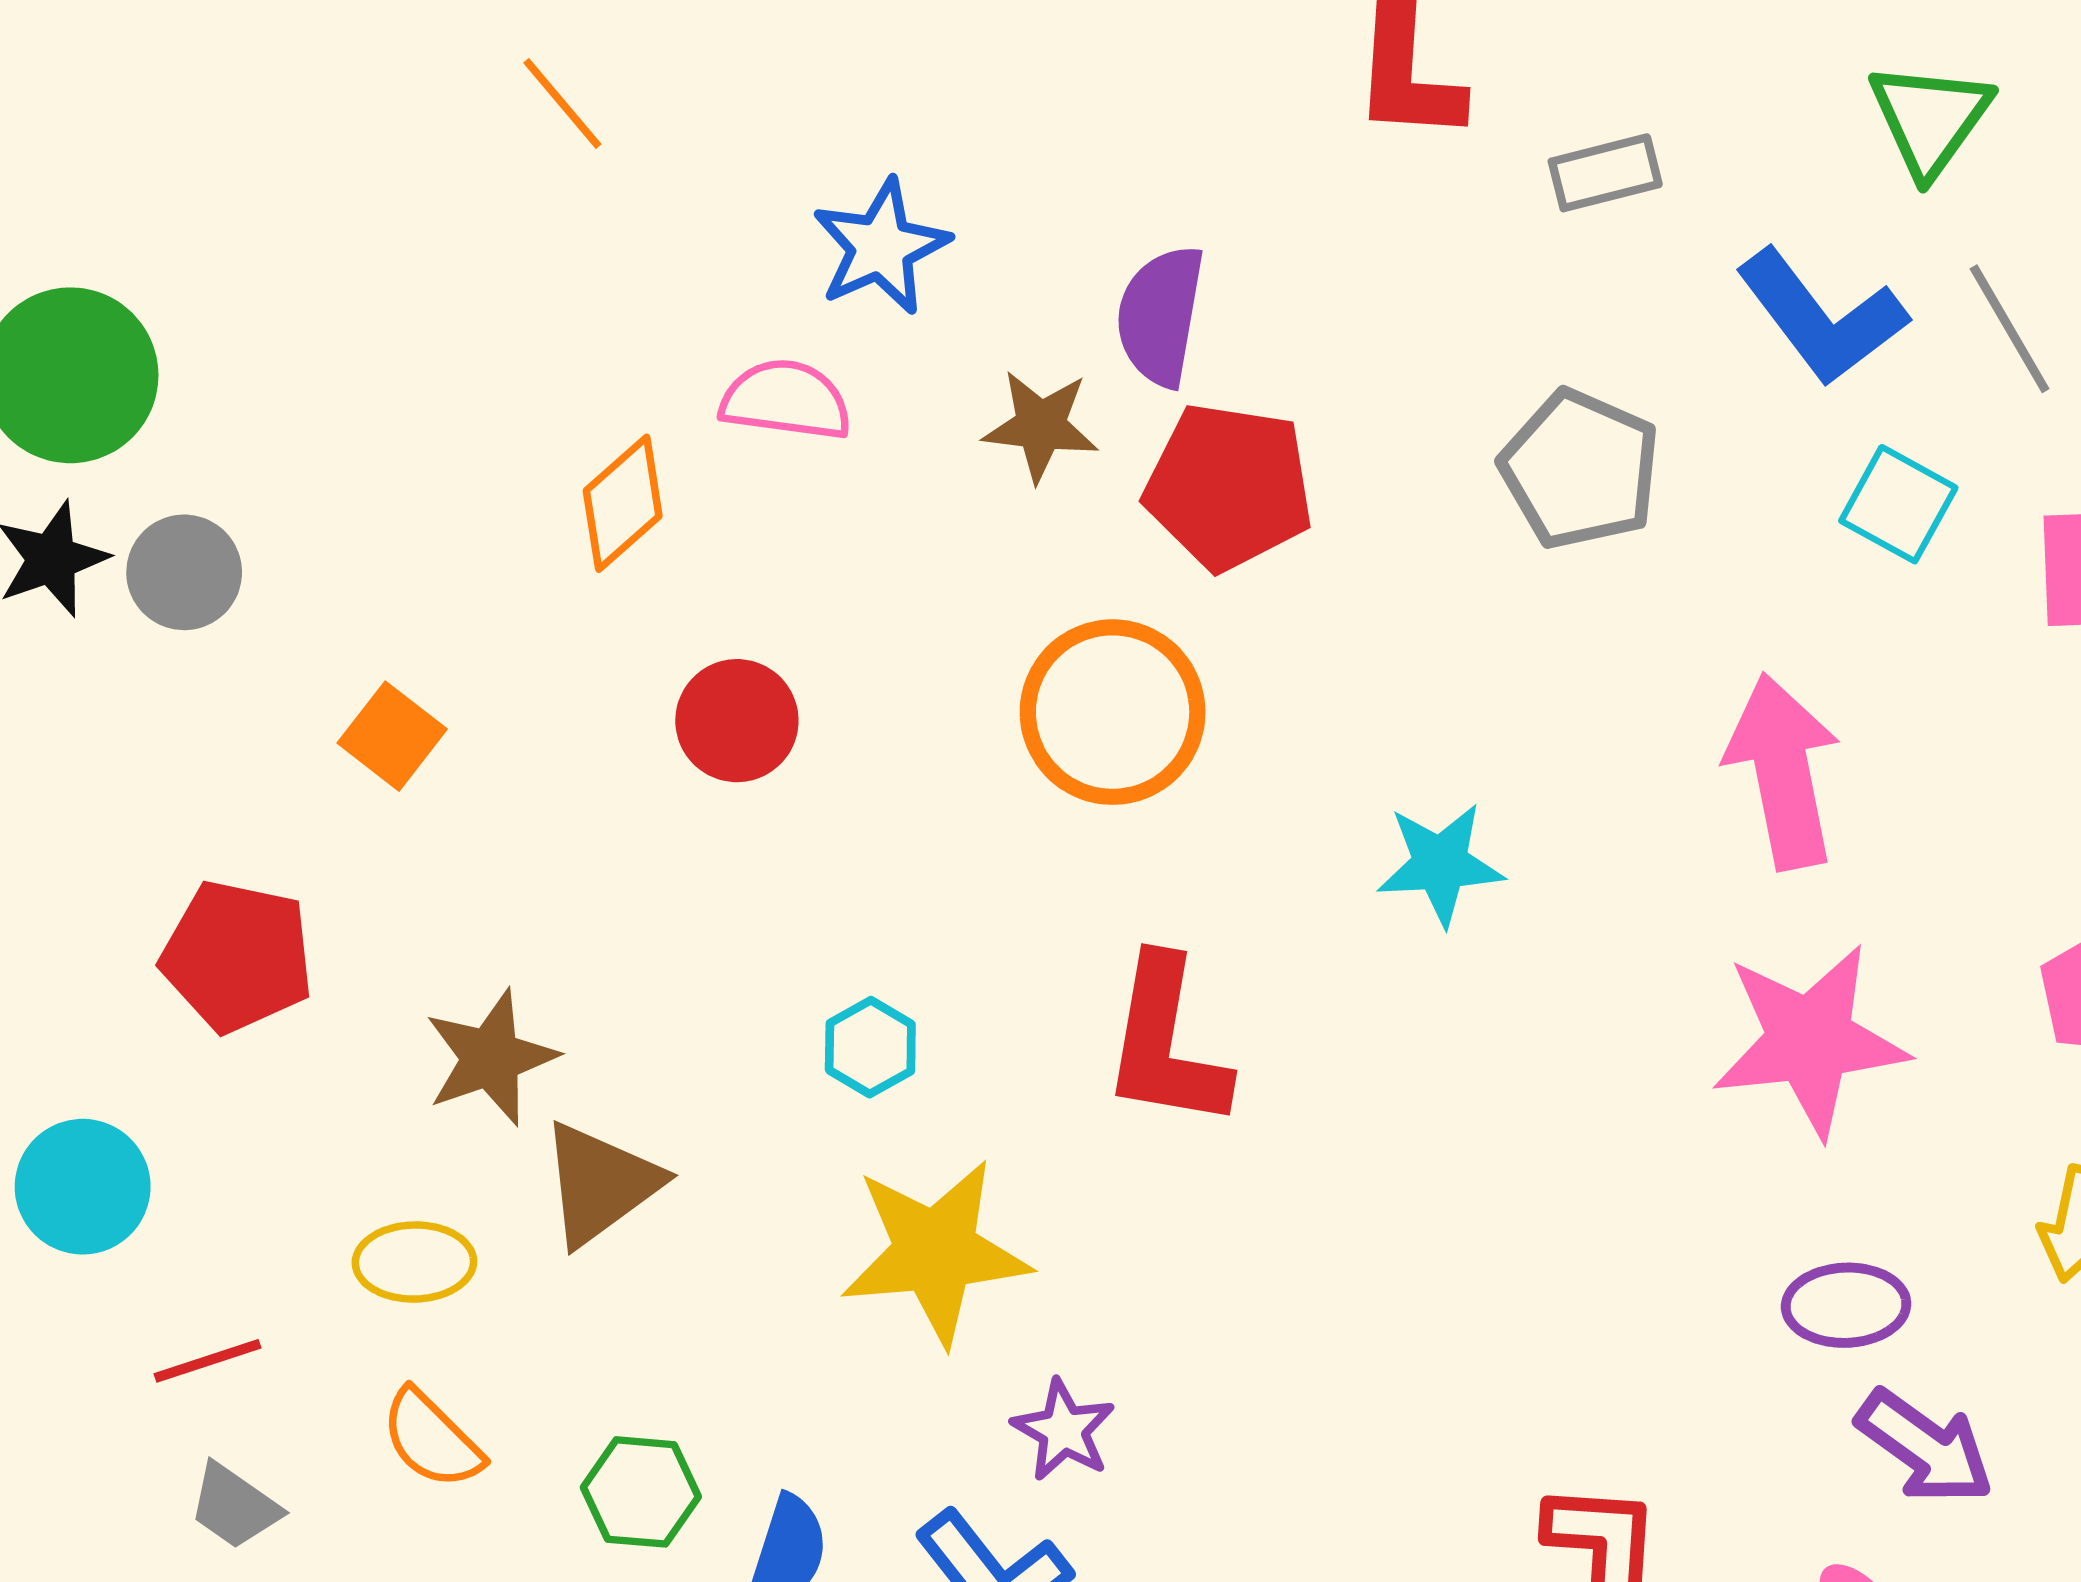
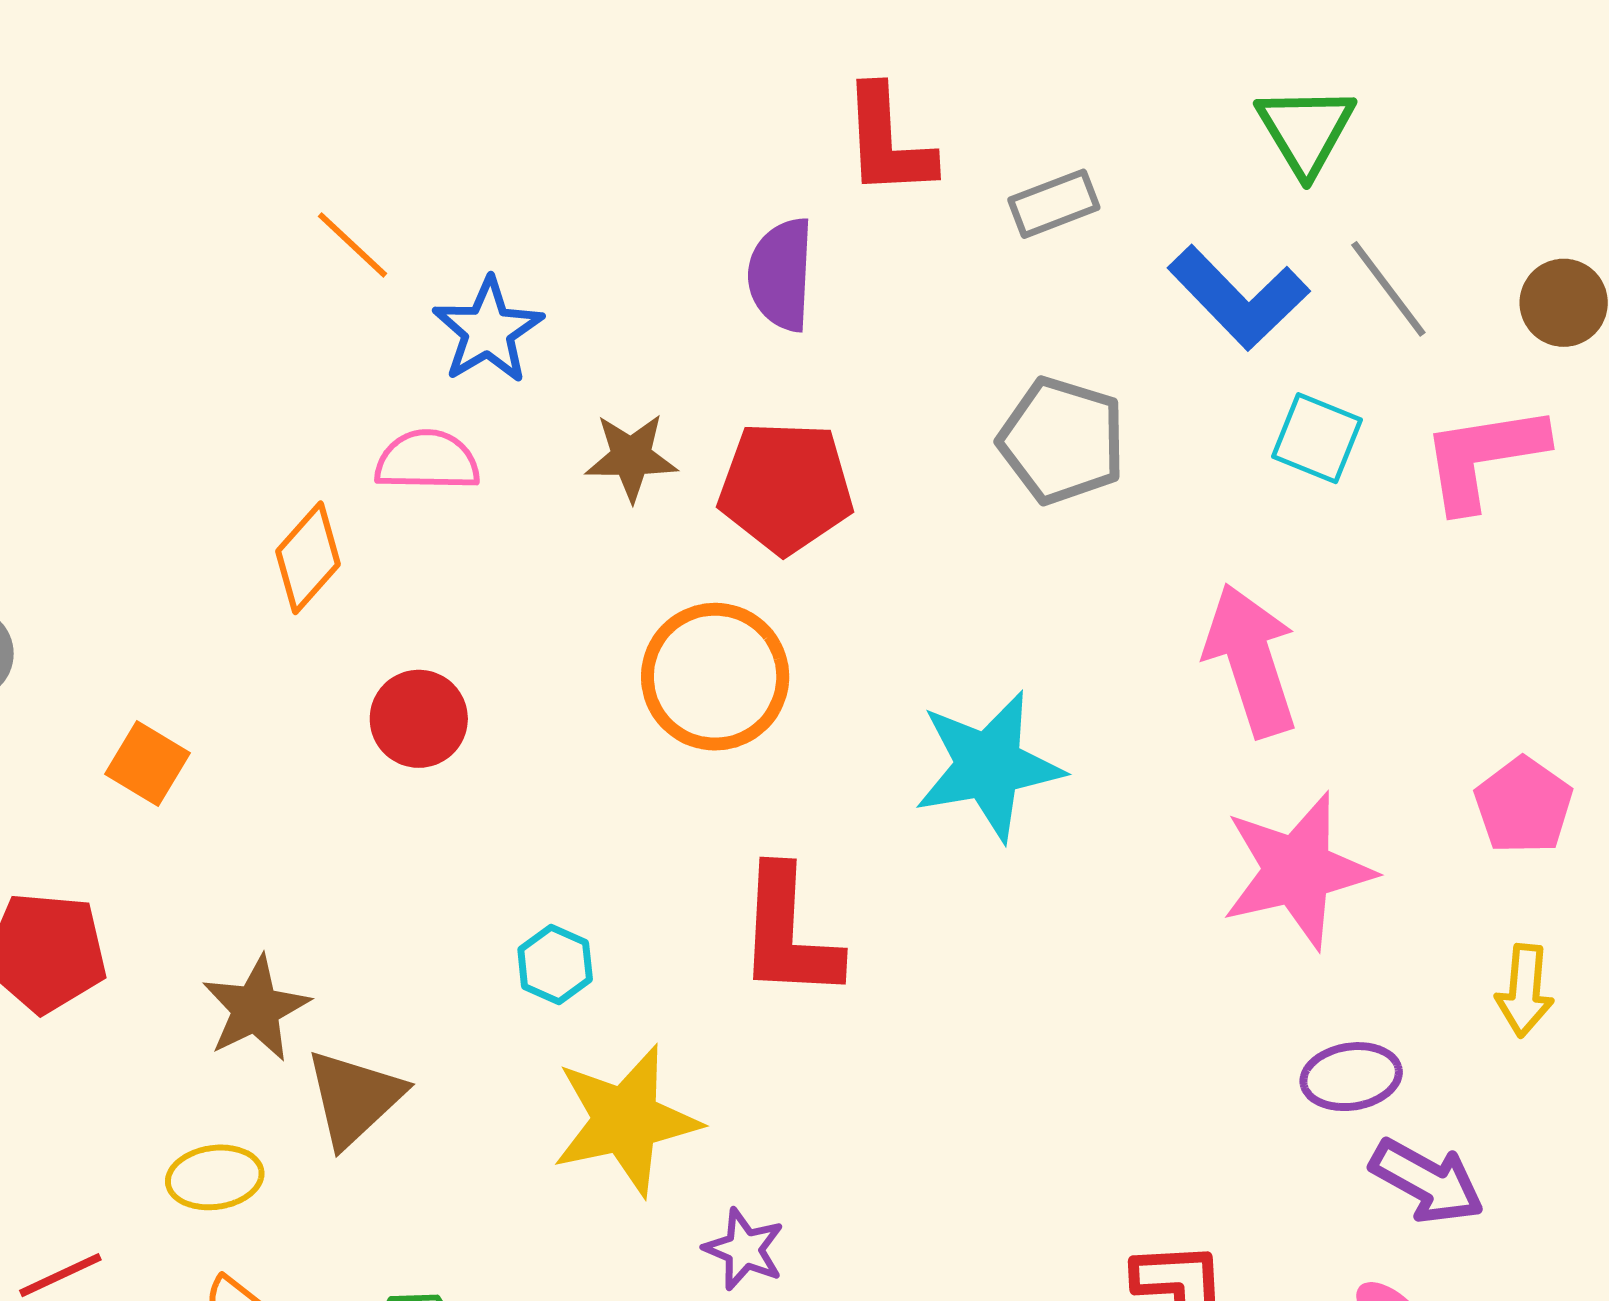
orange line: (562, 104) -> (352, 245), moved
purple semicircle: (1160, 316) -> (781, 274), moved
cyan star: (1440, 864) -> (989, 766), size x1.5

